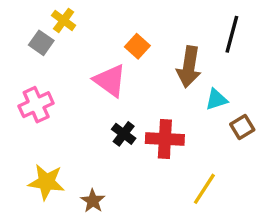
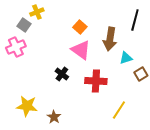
yellow cross: (64, 20) -> (37, 12), turned 32
pink triangle: (110, 81) -> (81, 50), moved
pink cross: (36, 105) -> (16, 47), moved
black cross: (124, 134) -> (62, 74), moved

